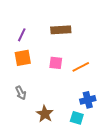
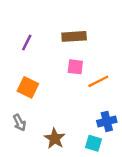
orange square: (23, 58) -> (28, 87), moved, turned 36
pink square: (56, 63) -> (75, 67), moved
gray arrow: (21, 93) -> (19, 123), moved

